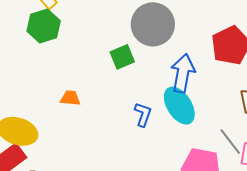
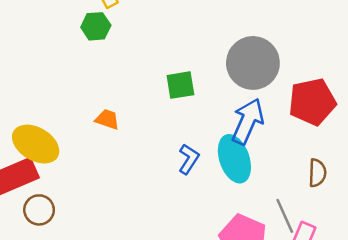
gray circle: (153, 24) -> (253, 63), moved
green hexagon: (44, 26) -> (96, 26), size x0.7

